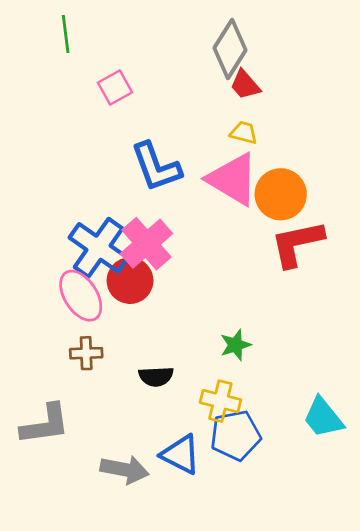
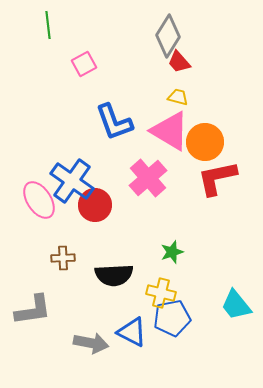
pink cross: (146, 244) -> (148, 178), moved
pink ellipse: (81, 296) -> (39, 200), moved
black semicircle: (156, 376) -> (114, 275), size x1.5

